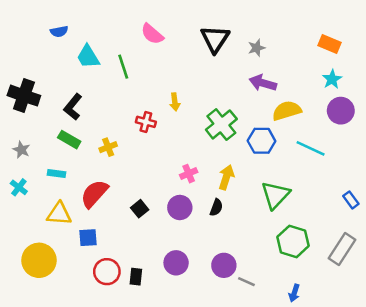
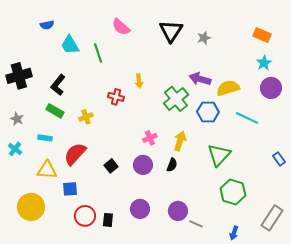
purple arrow: (263, 83) -> (200, 79), moved
black cross: (24, 96) -> (19, 76), turned -35
gray rectangle: (342, 249) -> (272, 218), moved

